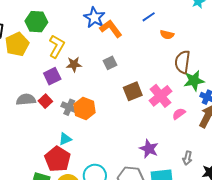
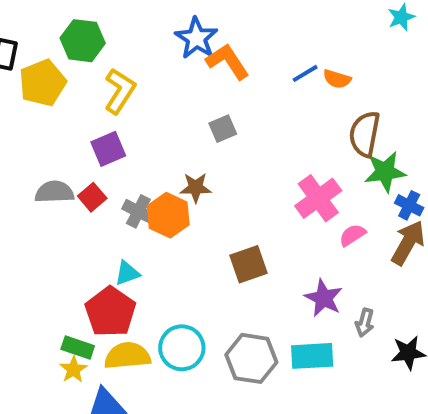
blue line: (149, 17) -> (305, 73), moved
brown star: (74, 64) -> (196, 188), moved
brown square: (133, 91) -> (248, 264), moved
purple star: (149, 149) -> (324, 298), moved

